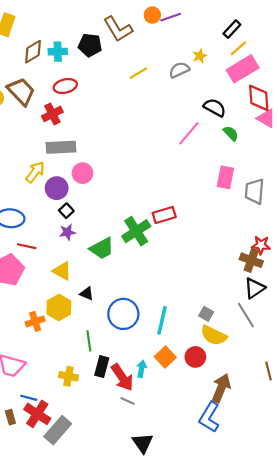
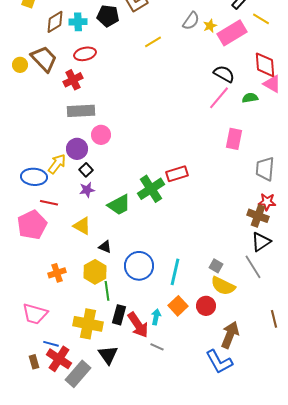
yellow line: (238, 48) -> (261, 19), moved, turned 72
pink rectangle: (243, 69) -> (232, 33), moved
gray semicircle: (179, 70) -> (191, 21), moved, turned 150
pink line: (189, 133) -> (219, 98), moved
green semicircle: (231, 133) -> (250, 98), moved, turned -56
yellow arrow: (35, 172) -> (57, 164), moved
gray trapezoid: (254, 191) -> (265, 169), moved
yellow hexagon: (59, 307) -> (95, 272), moved
yellow cross: (68, 376) -> (88, 324), size x1.6
gray line: (128, 401) -> (157, 347), moved
blue L-shape: (209, 417) -> (219, 362), turned -60
black triangle: (143, 443) -> (108, 355), moved

